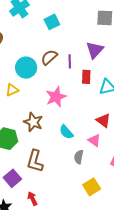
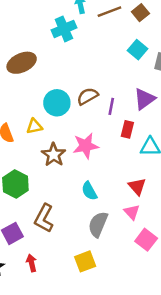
cyan square: (52, 22) -> (138, 50), moved, turned -35
brown star: (33, 122) -> (54, 155), moved
pink triangle: (94, 140) -> (132, 212), moved
gray semicircle: (79, 157) -> (98, 224), size x1.5
yellow square: (92, 187) -> (85, 261), moved

